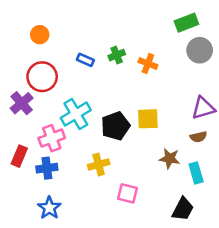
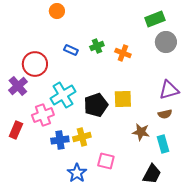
orange circle: (40, 35) -> (57, 11), moved
blue cross: (47, 168) -> (60, 140), moved
blue star: (49, 208) -> (77, 173), moved

